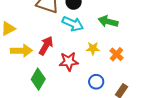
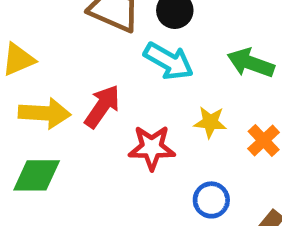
green diamond: (38, 79) -> (37, 175), moved, turned 55

